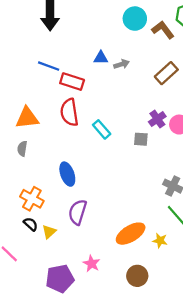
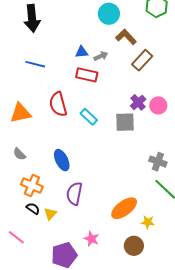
brown L-shape: (163, 30) -> (126, 37), moved
red rectangle: (72, 82) -> (87, 75), moved
gray square: (141, 139) -> (125, 122), size x1.5
gray semicircle: (22, 149) -> (19, 154), moved, turned -48
yellow star: (160, 241) -> (148, 222), moved

